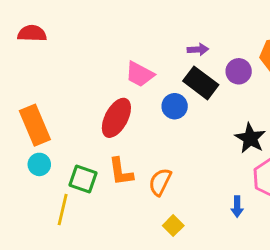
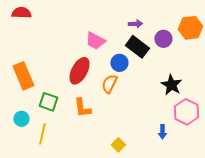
cyan circle: (39, 164) -> (21, 119), moved
green square: (83, 179) -> (48, 102), moved
orange semicircle: (160, 182) -> (109, 84), moved

